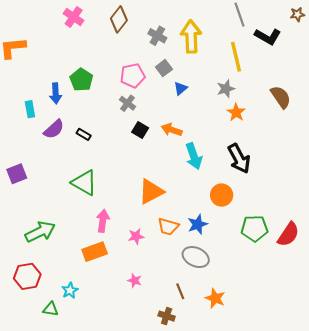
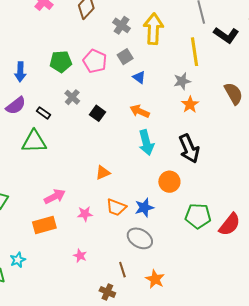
pink pentagon: (133, 76) -> (95, 61), turned 30
green pentagon: (81, 80) -> (61, 62), moved, turned 30
blue triangle: (181, 88) -> (139, 77), turned -48
gray cross: (127, 103) -> (72, 97), moved
orange arrow: (172, 130) -> (140, 111), moved
green triangle: (84, 183) -> (34, 142), moved, turned -36
orange triangle: (151, 192) -> (103, 173), size x0.6
pink arrow: (103, 221) -> (55, 196), turned 50

